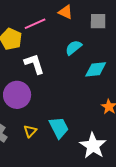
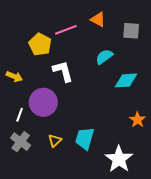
cyan trapezoid: (59, 128) -> (85, 138), turned -140

